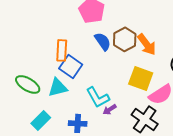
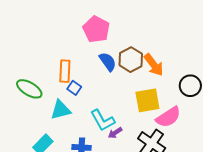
blue square: (71, 66) -> (74, 88), size x0.6
yellow square: (141, 78) -> (147, 100), turned -30
green ellipse: (28, 84) -> (29, 89), moved

